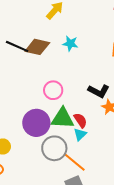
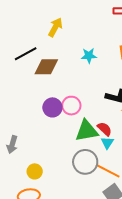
cyan star: (70, 43) -> (89, 56), moved
black line: (17, 46) -> (26, 54), moved, turned -40
purple circle: (36, 123) -> (52, 107), moved, size x0.7

